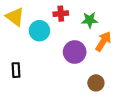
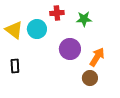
yellow triangle: (15, 17) -> (14, 30), moved
orange arrow: (103, 41) -> (97, 57), moved

